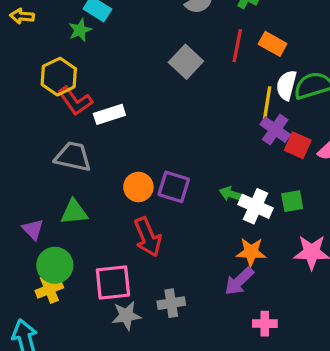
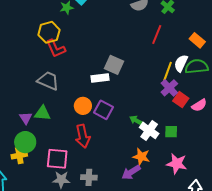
orange rectangle: (273, 44) -> (197, 40), moved
gray square: (186, 62) -> (114, 65), moved, turned -30
white rectangle: (109, 114) -> (100, 78), moved
purple triangle: (33, 229) -> (26, 118), moved

